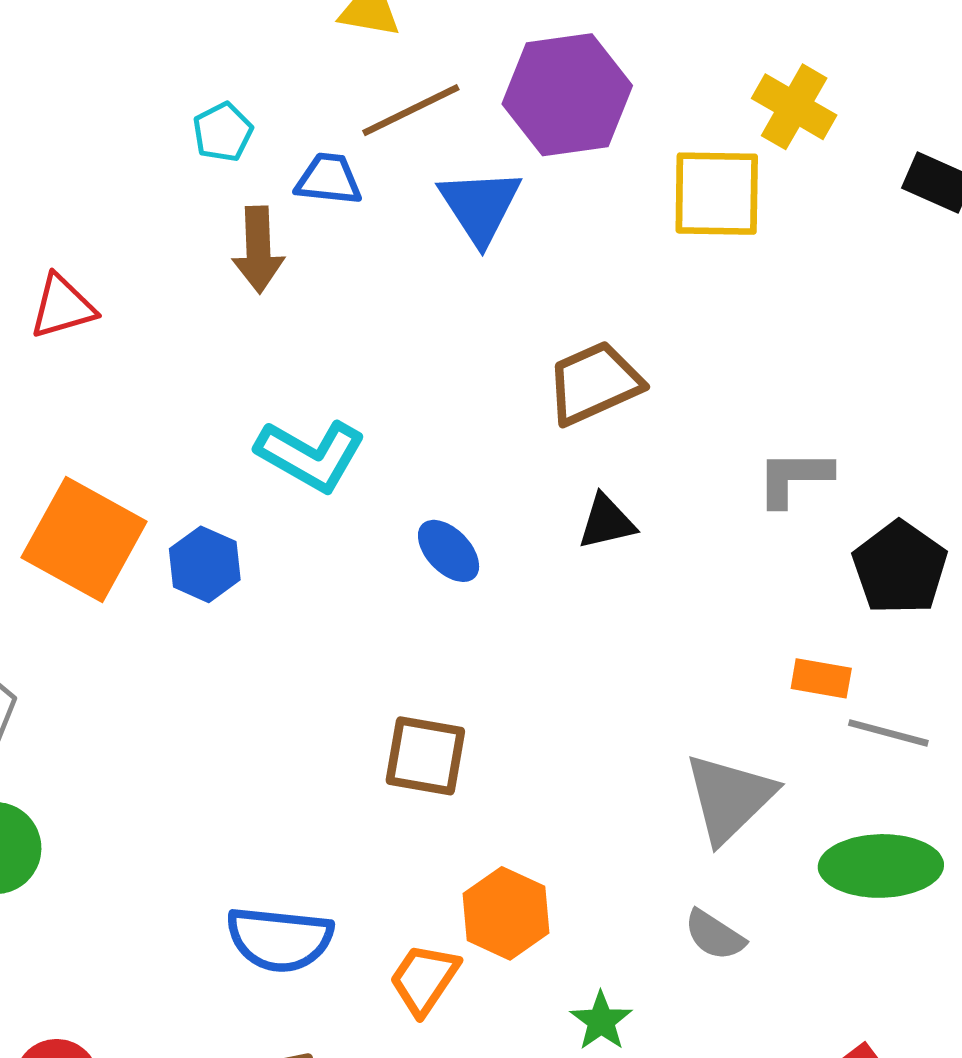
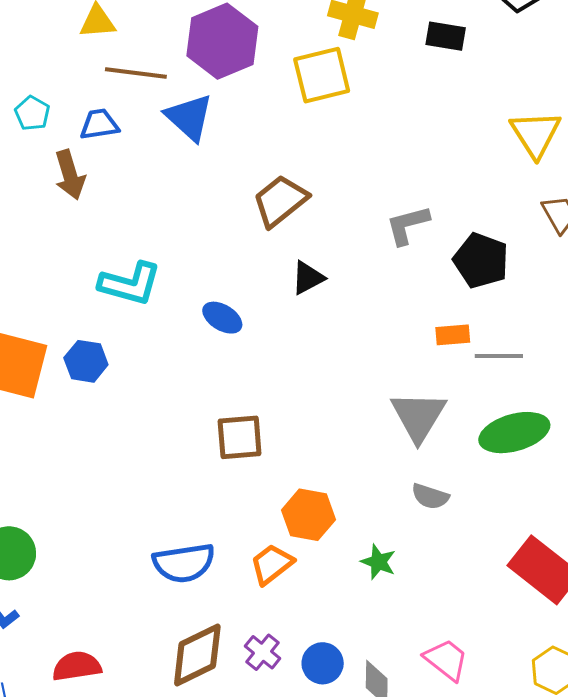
brown line: (411, 110) -> (136, 73), turned 48
orange trapezoid: (424, 979) -> (272, 564), turned 33

